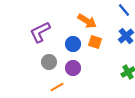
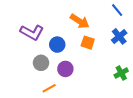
purple L-shape: (40, 32) -> (32, 32), turned -125
blue circle: (73, 44) -> (57, 45), moved

